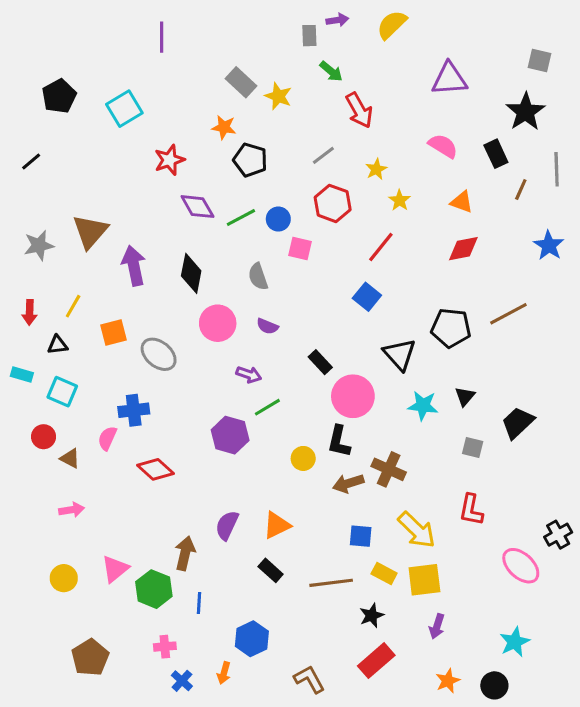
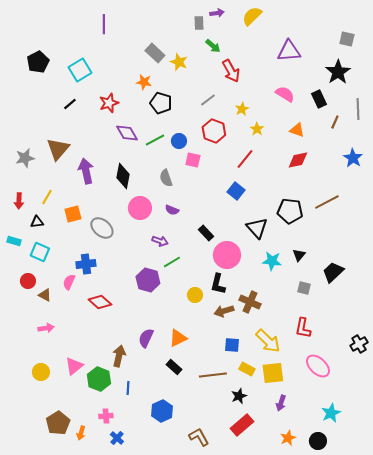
black line: (31, 161) -> (70, 104), moved
pink ellipse: (521, 566) -> (318, 366), moved
orange arrow: (224, 673) -> (81, 433), moved

